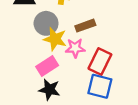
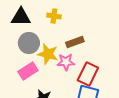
gray circle: (46, 23) -> (29, 43), moved
pink rectangle: (47, 66) -> (28, 71), moved

